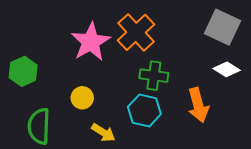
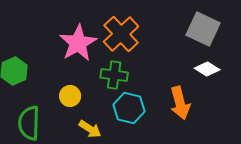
green cross: (154, 76) -> (114, 75), moved

